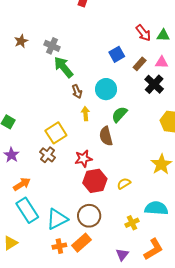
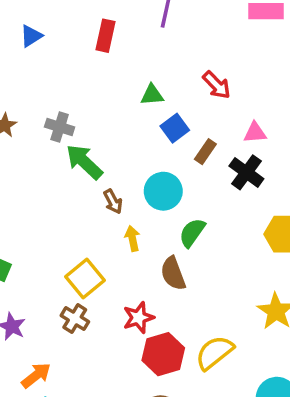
green triangle: (163, 35) -> (152, 95), moved
brown rectangle: (140, 64) -> (205, 152), moved
yellow semicircle: (124, 184) -> (214, 353), size x1.6

